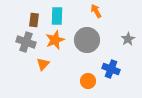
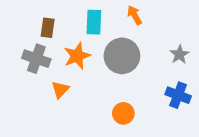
cyan rectangle: (57, 16) -> (94, 22), moved
blue cross: (111, 69) -> (178, 95), moved

